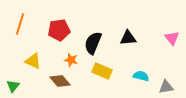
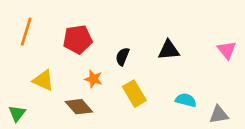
black semicircle: (93, 43) -> (122, 57), size x0.6
yellow rectangle: (102, 71) -> (134, 94), turned 36

